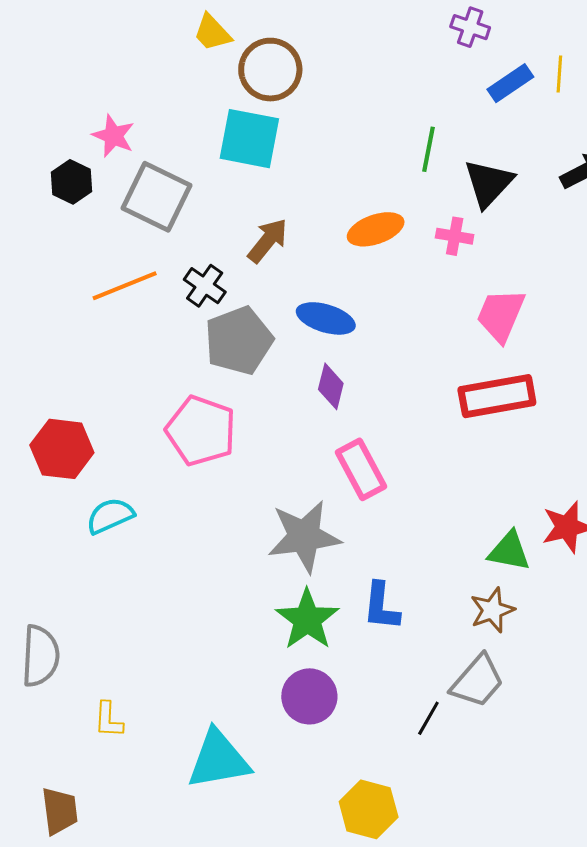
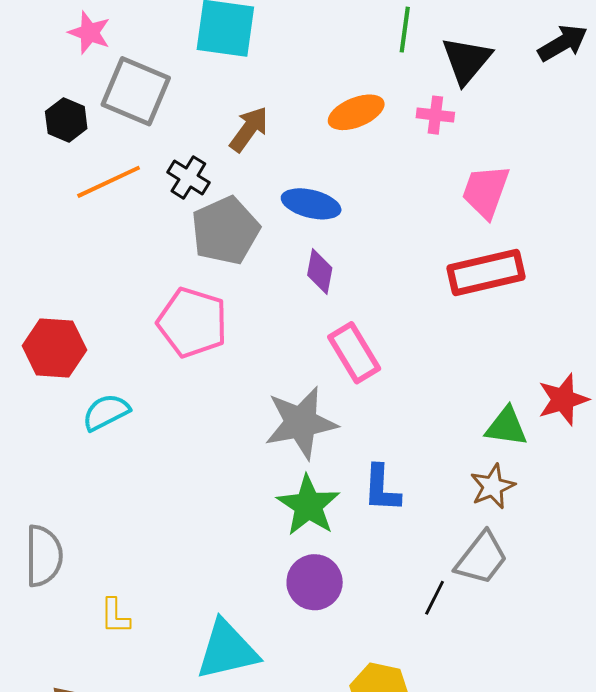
black hexagon: (72, 182) -> (66, 120), moved

